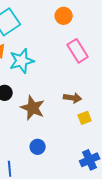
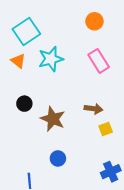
orange circle: (64, 16) -> (94, 21), moved
cyan star: (22, 61) -> (51, 59), moved

